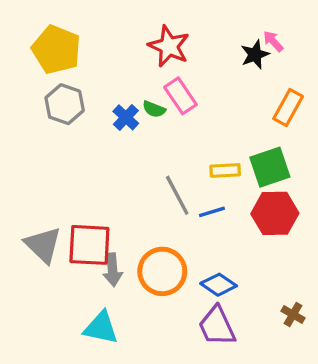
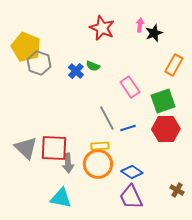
pink arrow: (273, 41) -> (140, 25), moved, turned 48
yellow pentagon: (56, 50) -> (26, 47), moved
pink rectangle: (180, 96) -> (130, 87), moved
yellow rectangle: (225, 170) -> (100, 146), moved

